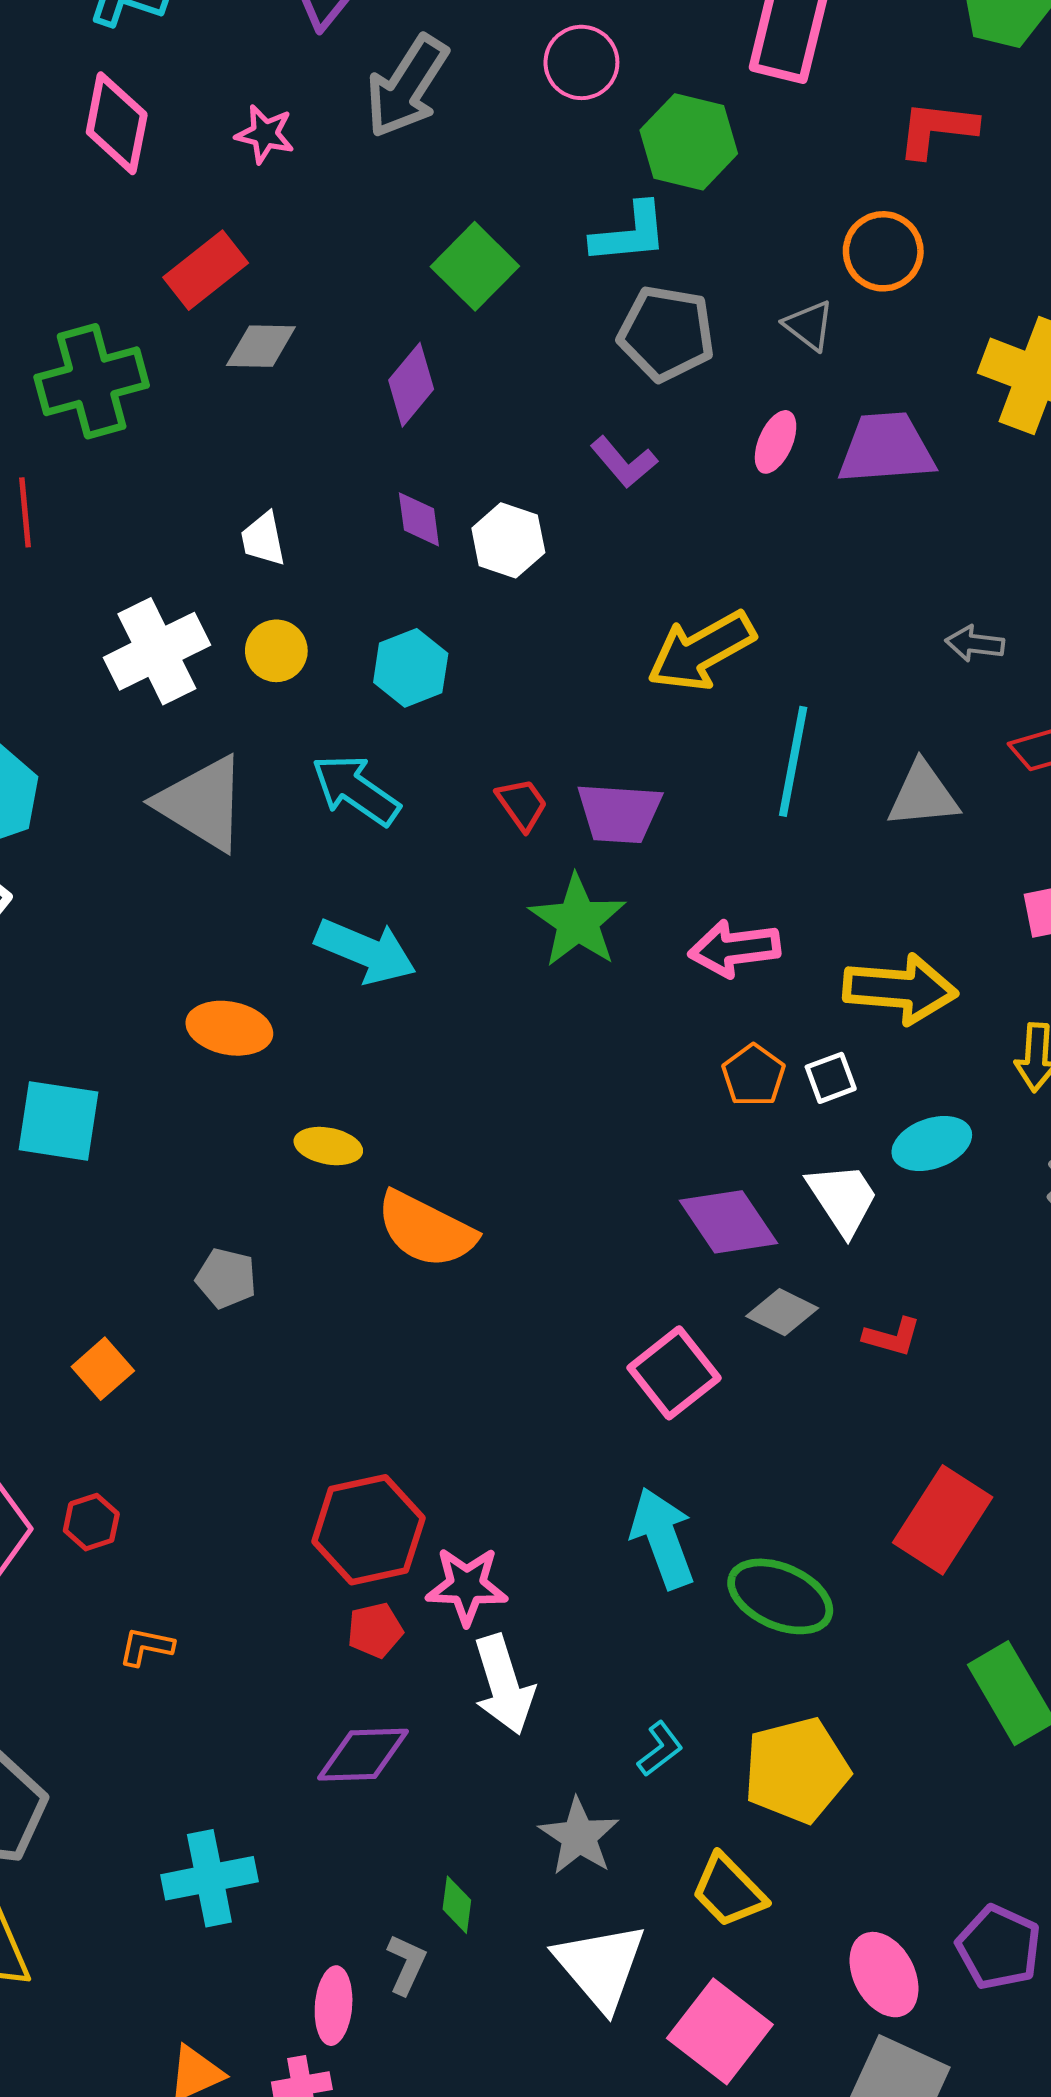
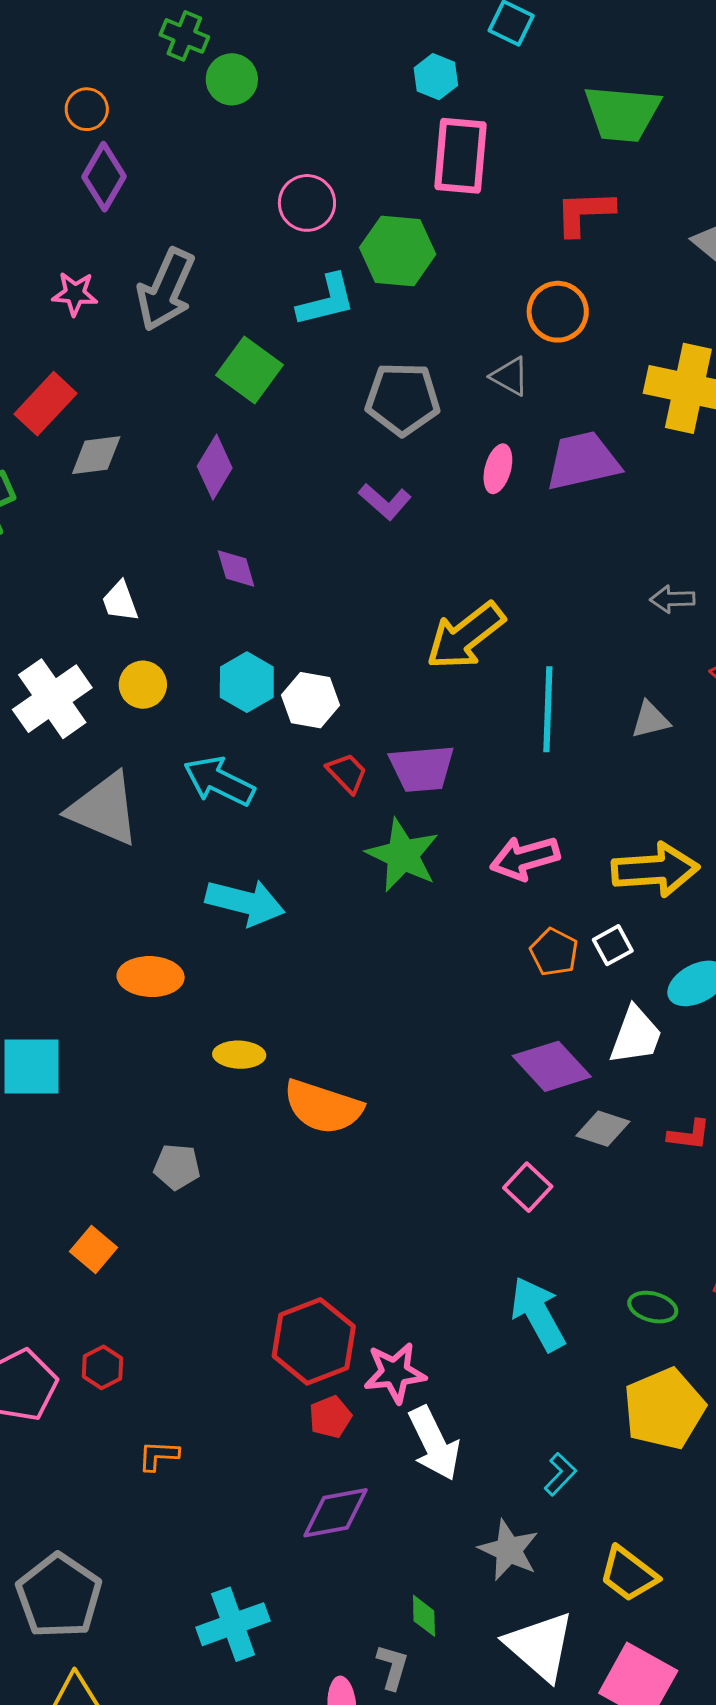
gray arrow: (407, 87) -> (166, 290), moved
cyan L-shape: (630, 233) -> (326, 300), moved
white hexagon: (508, 540) -> (310, 700), moved
gray triangle: (923, 795) -> (650, 720), size x0.7
white trapezoid: (843, 1199) -> (636, 1035), turned 62
pink square: (674, 1373) -> (528, 1187), size x0.7
green ellipse: (780, 1596) -> (653, 1307), moved, size x0.6
yellow pentagon: (797, 1770) -> (664, 1409), moved

